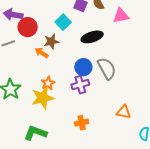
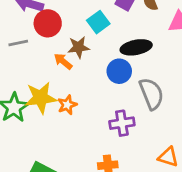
blue circle: (83, 67) -> (119, 71), moved
purple cross: (80, 85) -> (122, 123), moved
yellow star: (43, 98) -> (41, 98), moved

